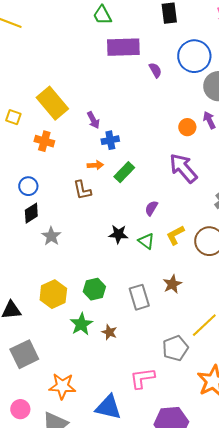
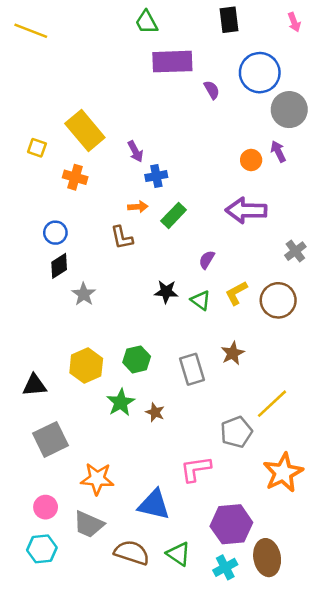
purple arrow: (183, 168) -> (246, 210), turned -48

